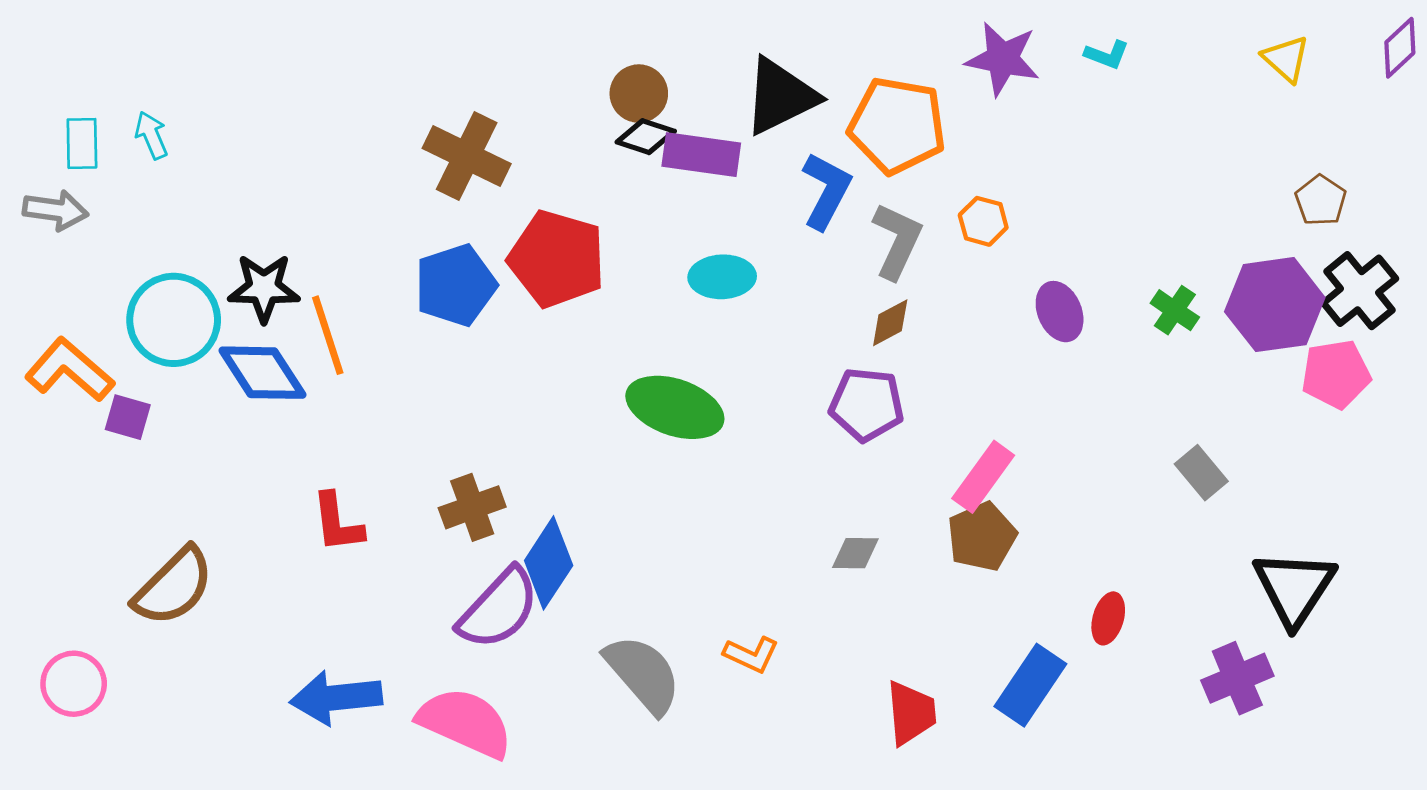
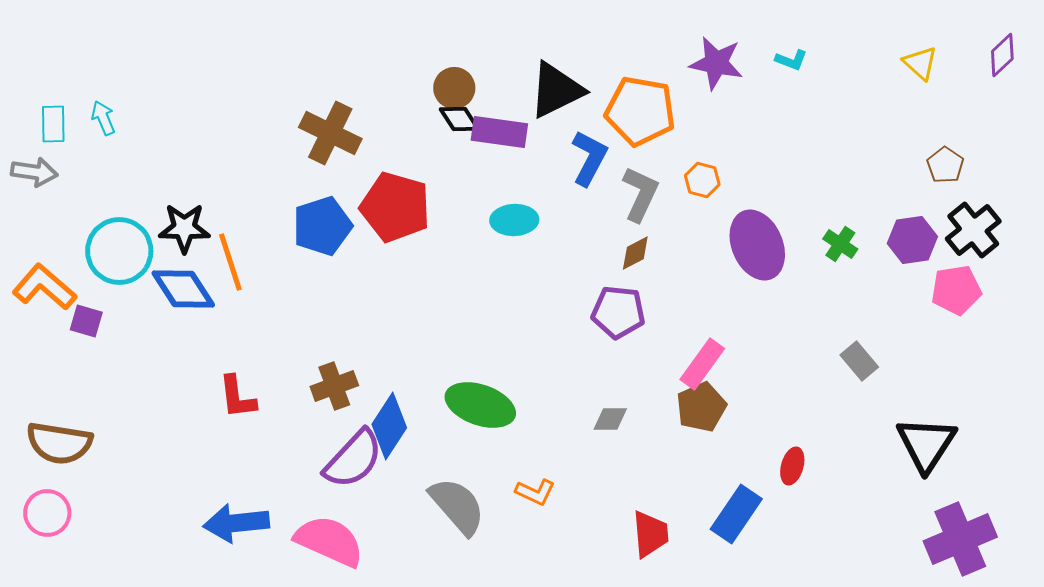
black diamond: (646, 137) -> (459, 119), turned 39
purple hexagon: (1275, 305) -> (912, 240), size x0.7
purple ellipse: (1060, 312) -> (757, 245), size x1.6
green ellipse: (675, 407) -> (480, 405), moved
brown semicircle: (174, 587) -> (59, 443), moved, turned 54
purple cross: (1237, 678) -> (960, 539), moved, size x1.4

